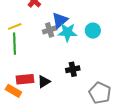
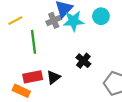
green line: (15, 44) -> (33, 42), moved
black cross: (73, 69) -> (83, 61), turned -32

